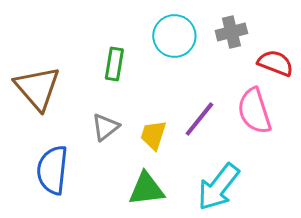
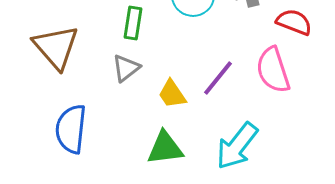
gray triangle: (105, 127) -> (126, 68), moved
yellow trapezoid: (153, 135) -> (172, 94), turned -52

